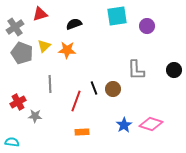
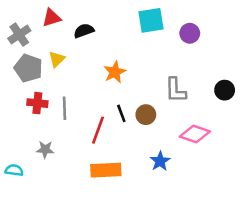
black semicircle: (74, 24) -> (84, 31), moved
orange star: (67, 50) -> (115, 72), moved, turned -30
red cross: (18, 102) -> (37, 103), moved, turned 35
pink diamond: (151, 124) -> (195, 134), moved
orange rectangle: (82, 132) -> (106, 170), size x1.6
cyan semicircle: (12, 142) -> (14, 170), moved

